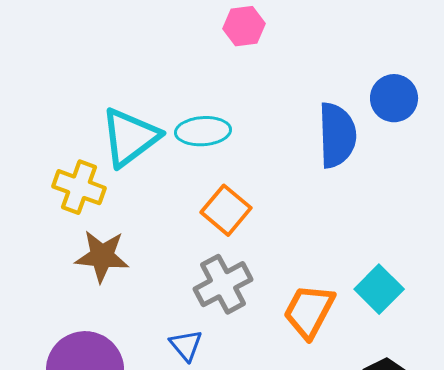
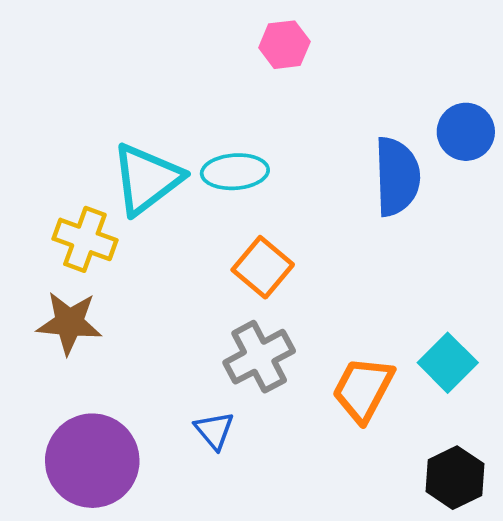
brown star: (102, 256) -> (69, 323), moved

